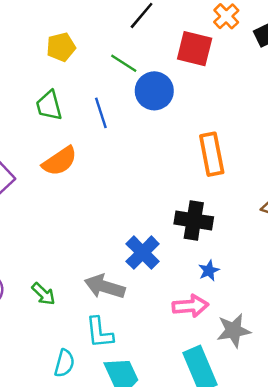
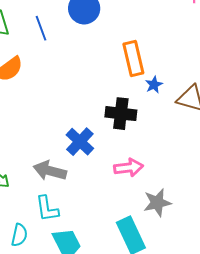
blue star: (209, 271) -> (154, 85), moved
pink arrow: (190, 306) -> (129, 168), moved

